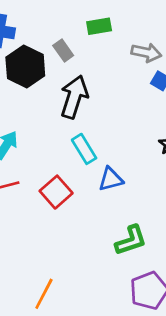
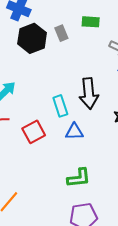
black arrow: (74, 97) -> (89, 93), moved, turned 144

